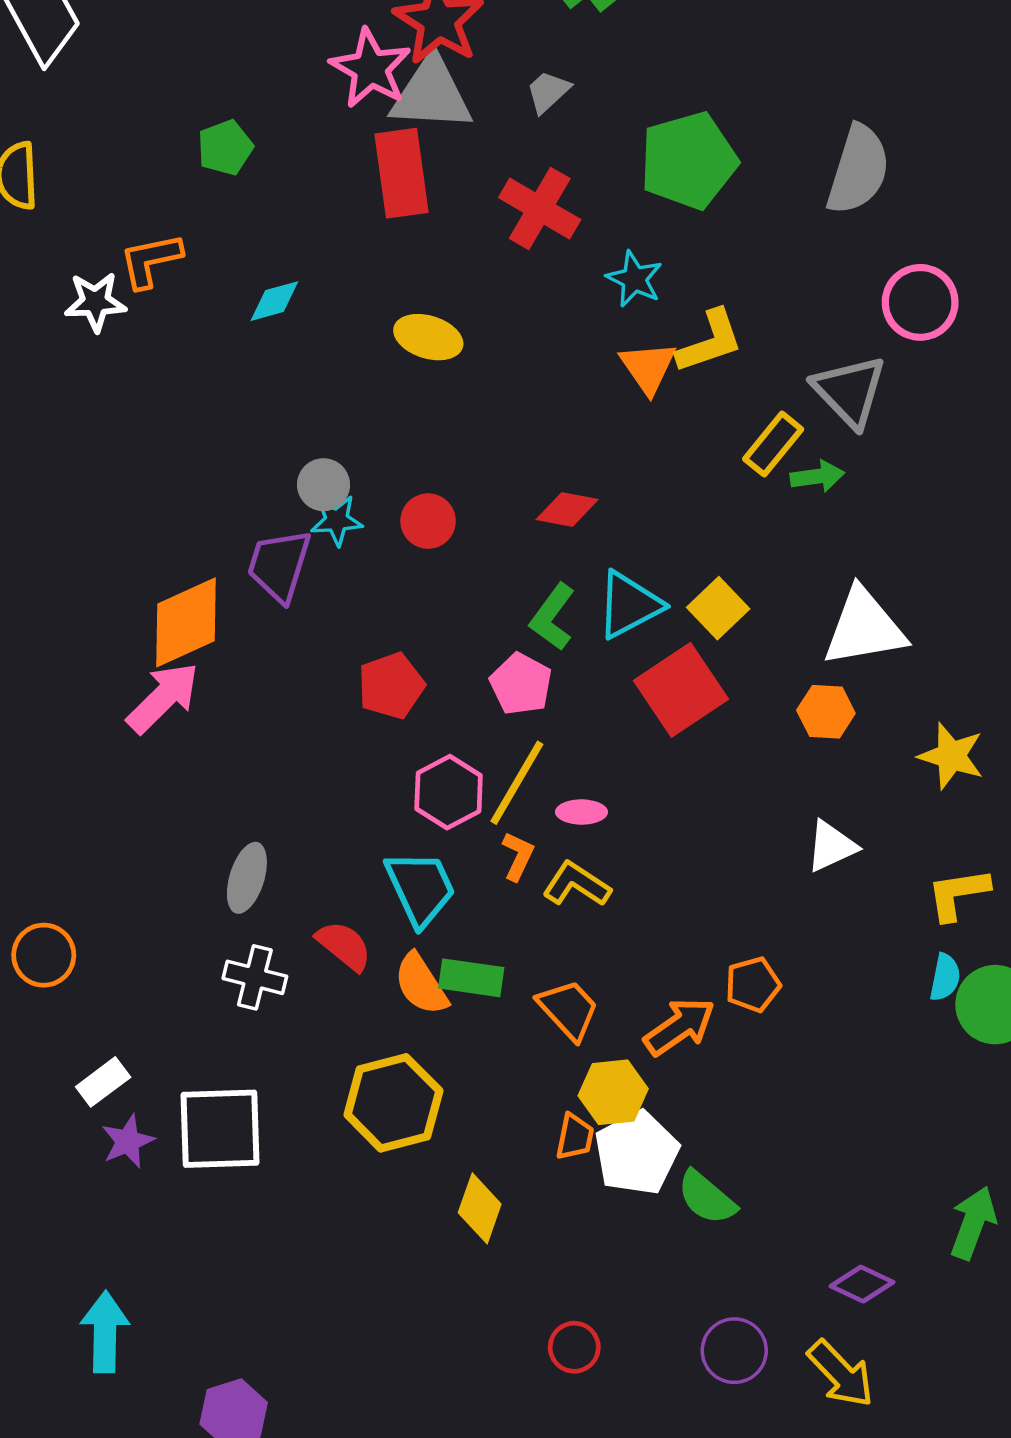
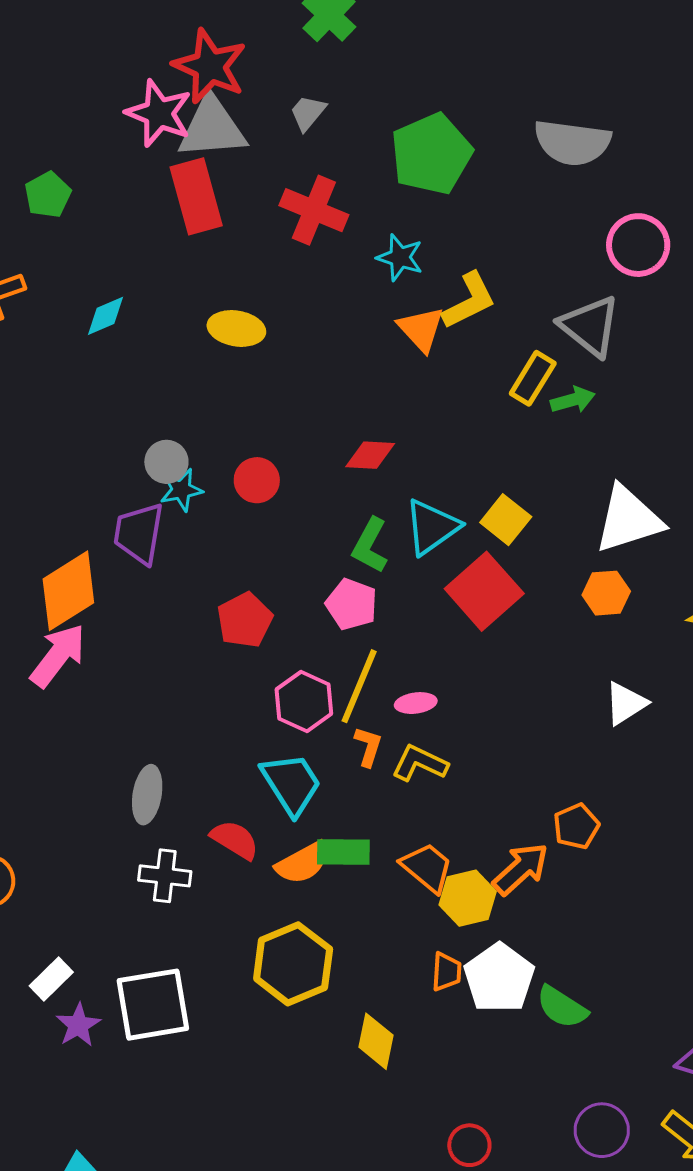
gray semicircle: (858, 170) -> (572, 142), turned 88
orange semicircle: (421, 984) -> (303, 863), turned -78
yellow hexagon: (613, 1092) -> (468, 898), moved

